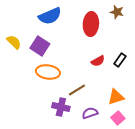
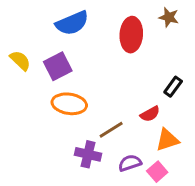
purple square: (40, 46) -> (58, 66), turned 30
red semicircle: (98, 61) -> (150, 114), moved
pink square: (118, 118) -> (157, 172), moved

